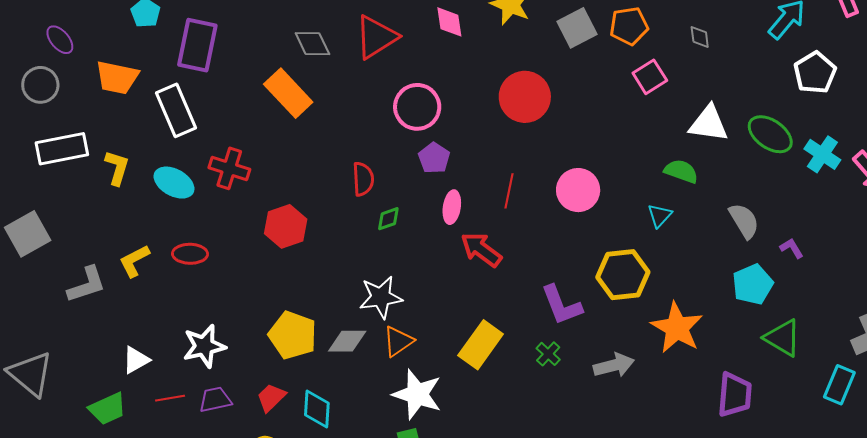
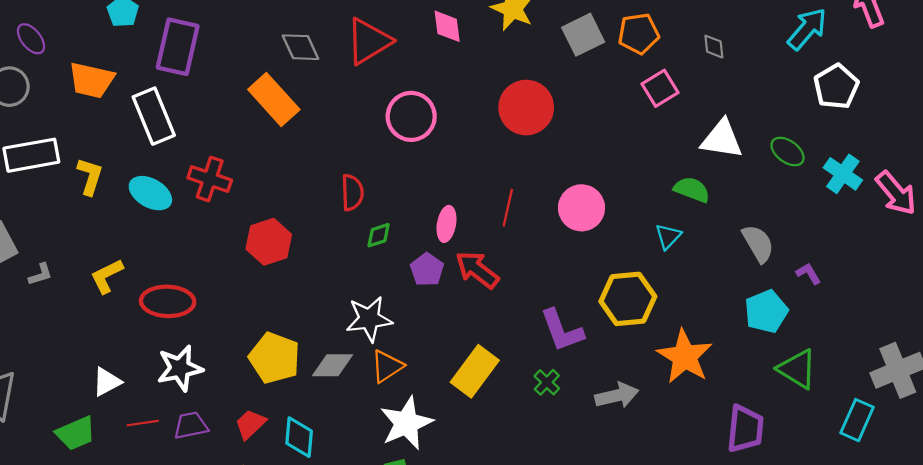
green ellipse: (770, 134) -> (788, 152), size x0.7
purple pentagon: (434, 158) -> (427, 270), moved
red ellipse: (190, 254) -> (168, 301), moved, size x1.4
gray L-shape: (87, 285) -> (40, 274), moved, size x0.6
white star: (417, 394) -> (406, 423), turned 30

